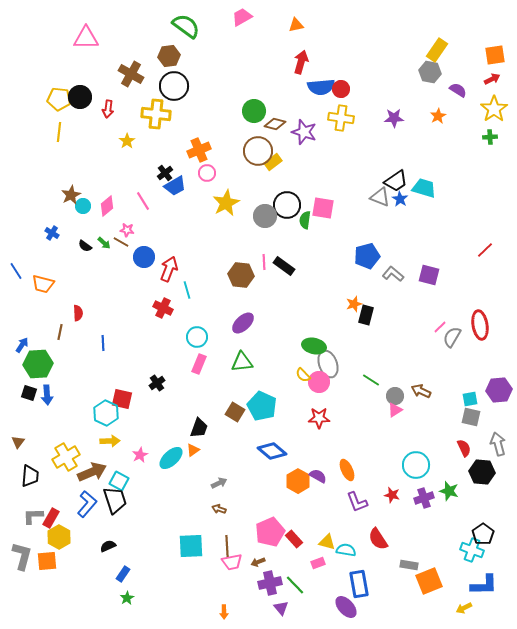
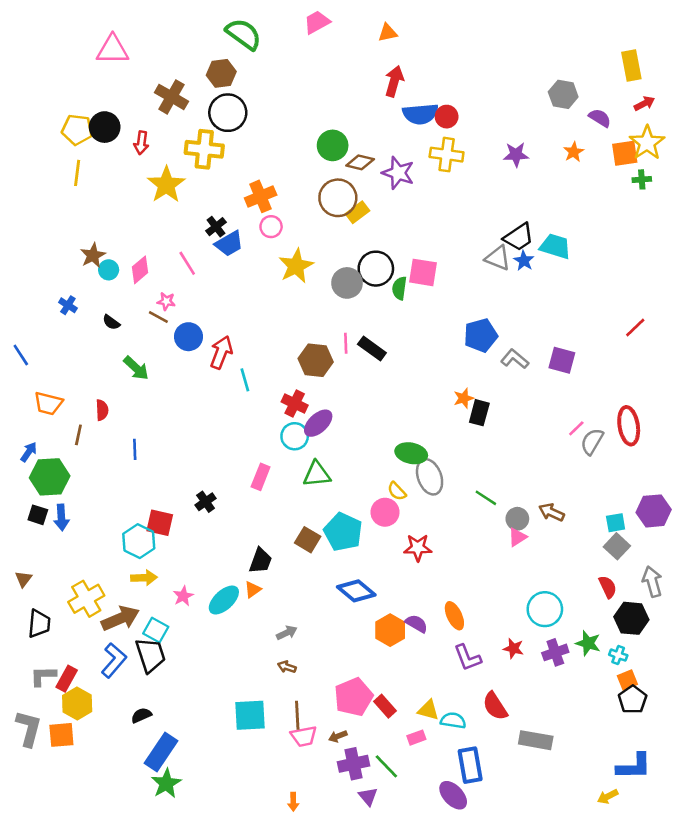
yellow rectangle: (437, 50) -> (631, 65), moved, turned -45
orange square: (495, 55) -> (625, 153), moved
yellow star: (127, 141) -> (166, 185), size x1.8
green arrow: (104, 243) -> (136, 368), moved, size x1.5
orange trapezoid: (43, 284) -> (48, 403), moved
red cross: (163, 308) -> (295, 403), moved
cyan circle: (197, 337) -> (295, 436), moved
pink circle: (319, 382) -> (385, 512), moved
gray square: (471, 417) -> (617, 546), turned 30
cyan cross: (472, 550) -> (618, 655), moved, size x0.6
gray rectangle: (409, 565) -> (536, 740), size x1.4
blue rectangle: (123, 574) -> (161, 752), size x1.8
orange square: (429, 581) -> (627, 680), moved, size x0.6
green star: (127, 598) -> (166, 783), size x1.6

